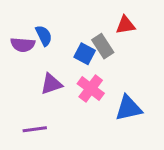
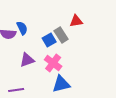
blue square: (85, 54) -> (49, 40), turned 32
blue triangle: (128, 108) -> (61, 84), moved

